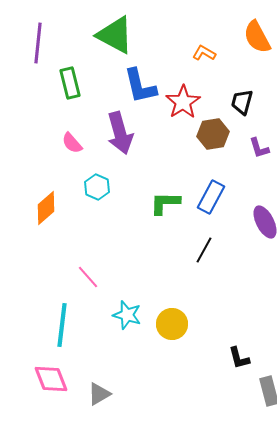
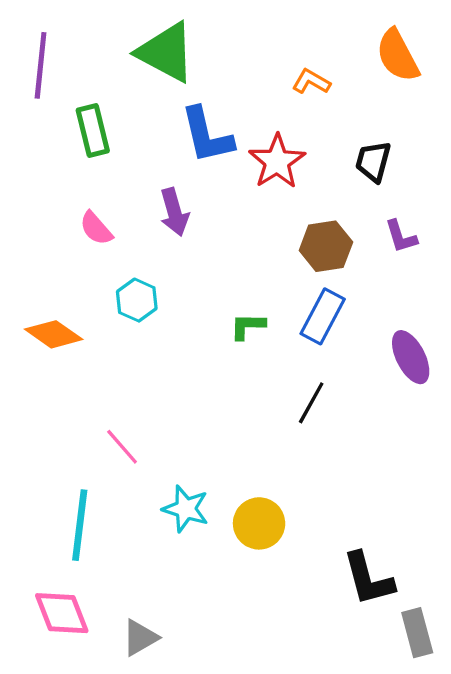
purple arrow: (120, 133) -> (174, 212), size x0.7
brown hexagon: (213, 134) -> (326, 246), moved
green L-shape: (165, 203) -> (248, 326), size x0.7
orange diamond: (46, 208) -> (54, 334), turned 76
black L-shape: (239, 358) -> (368, 579), size x1.5

